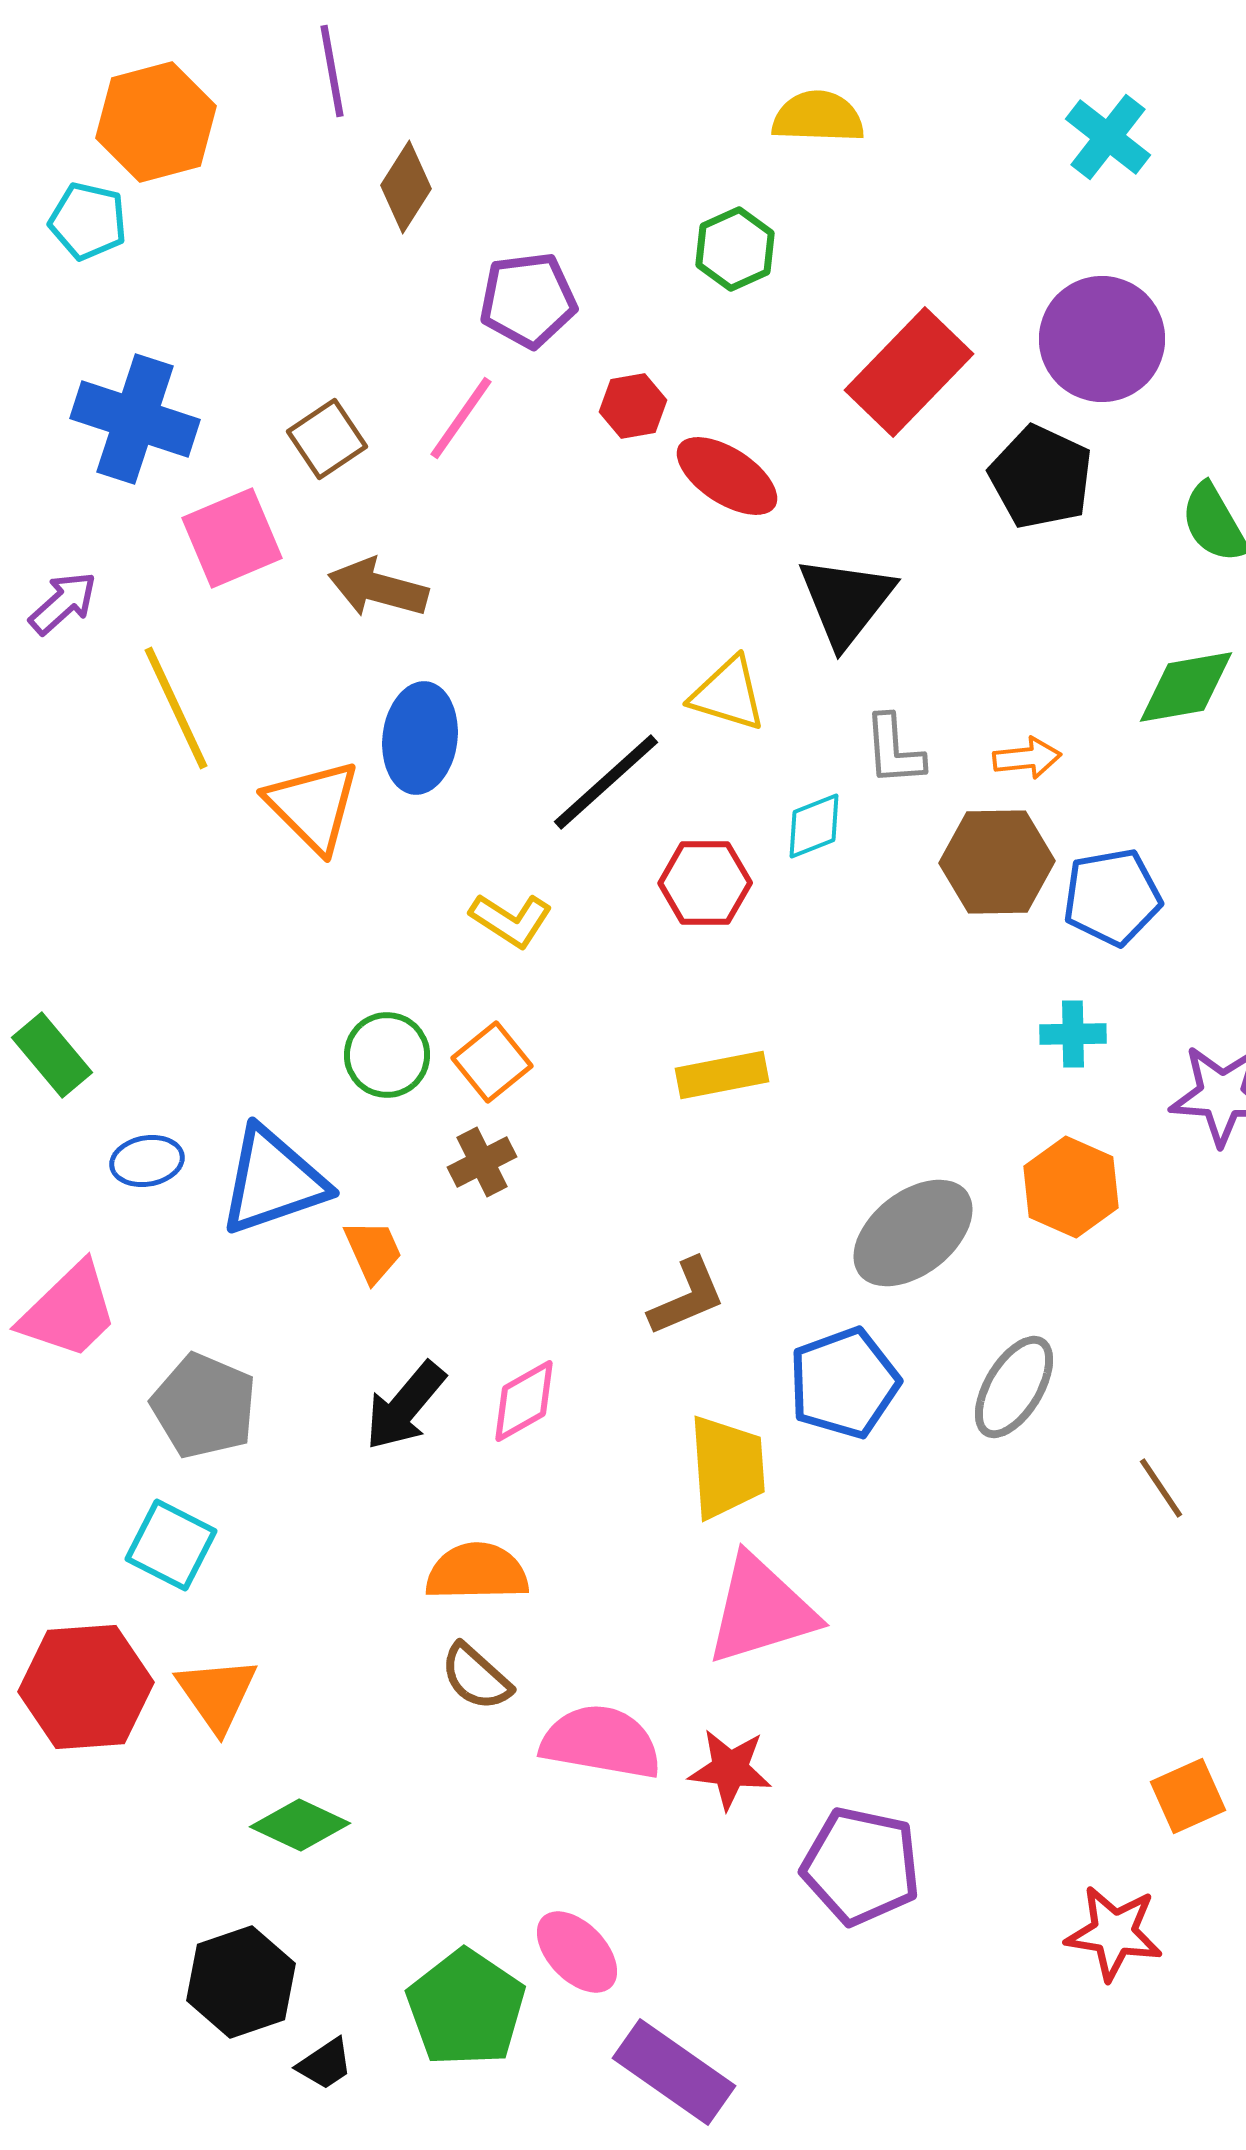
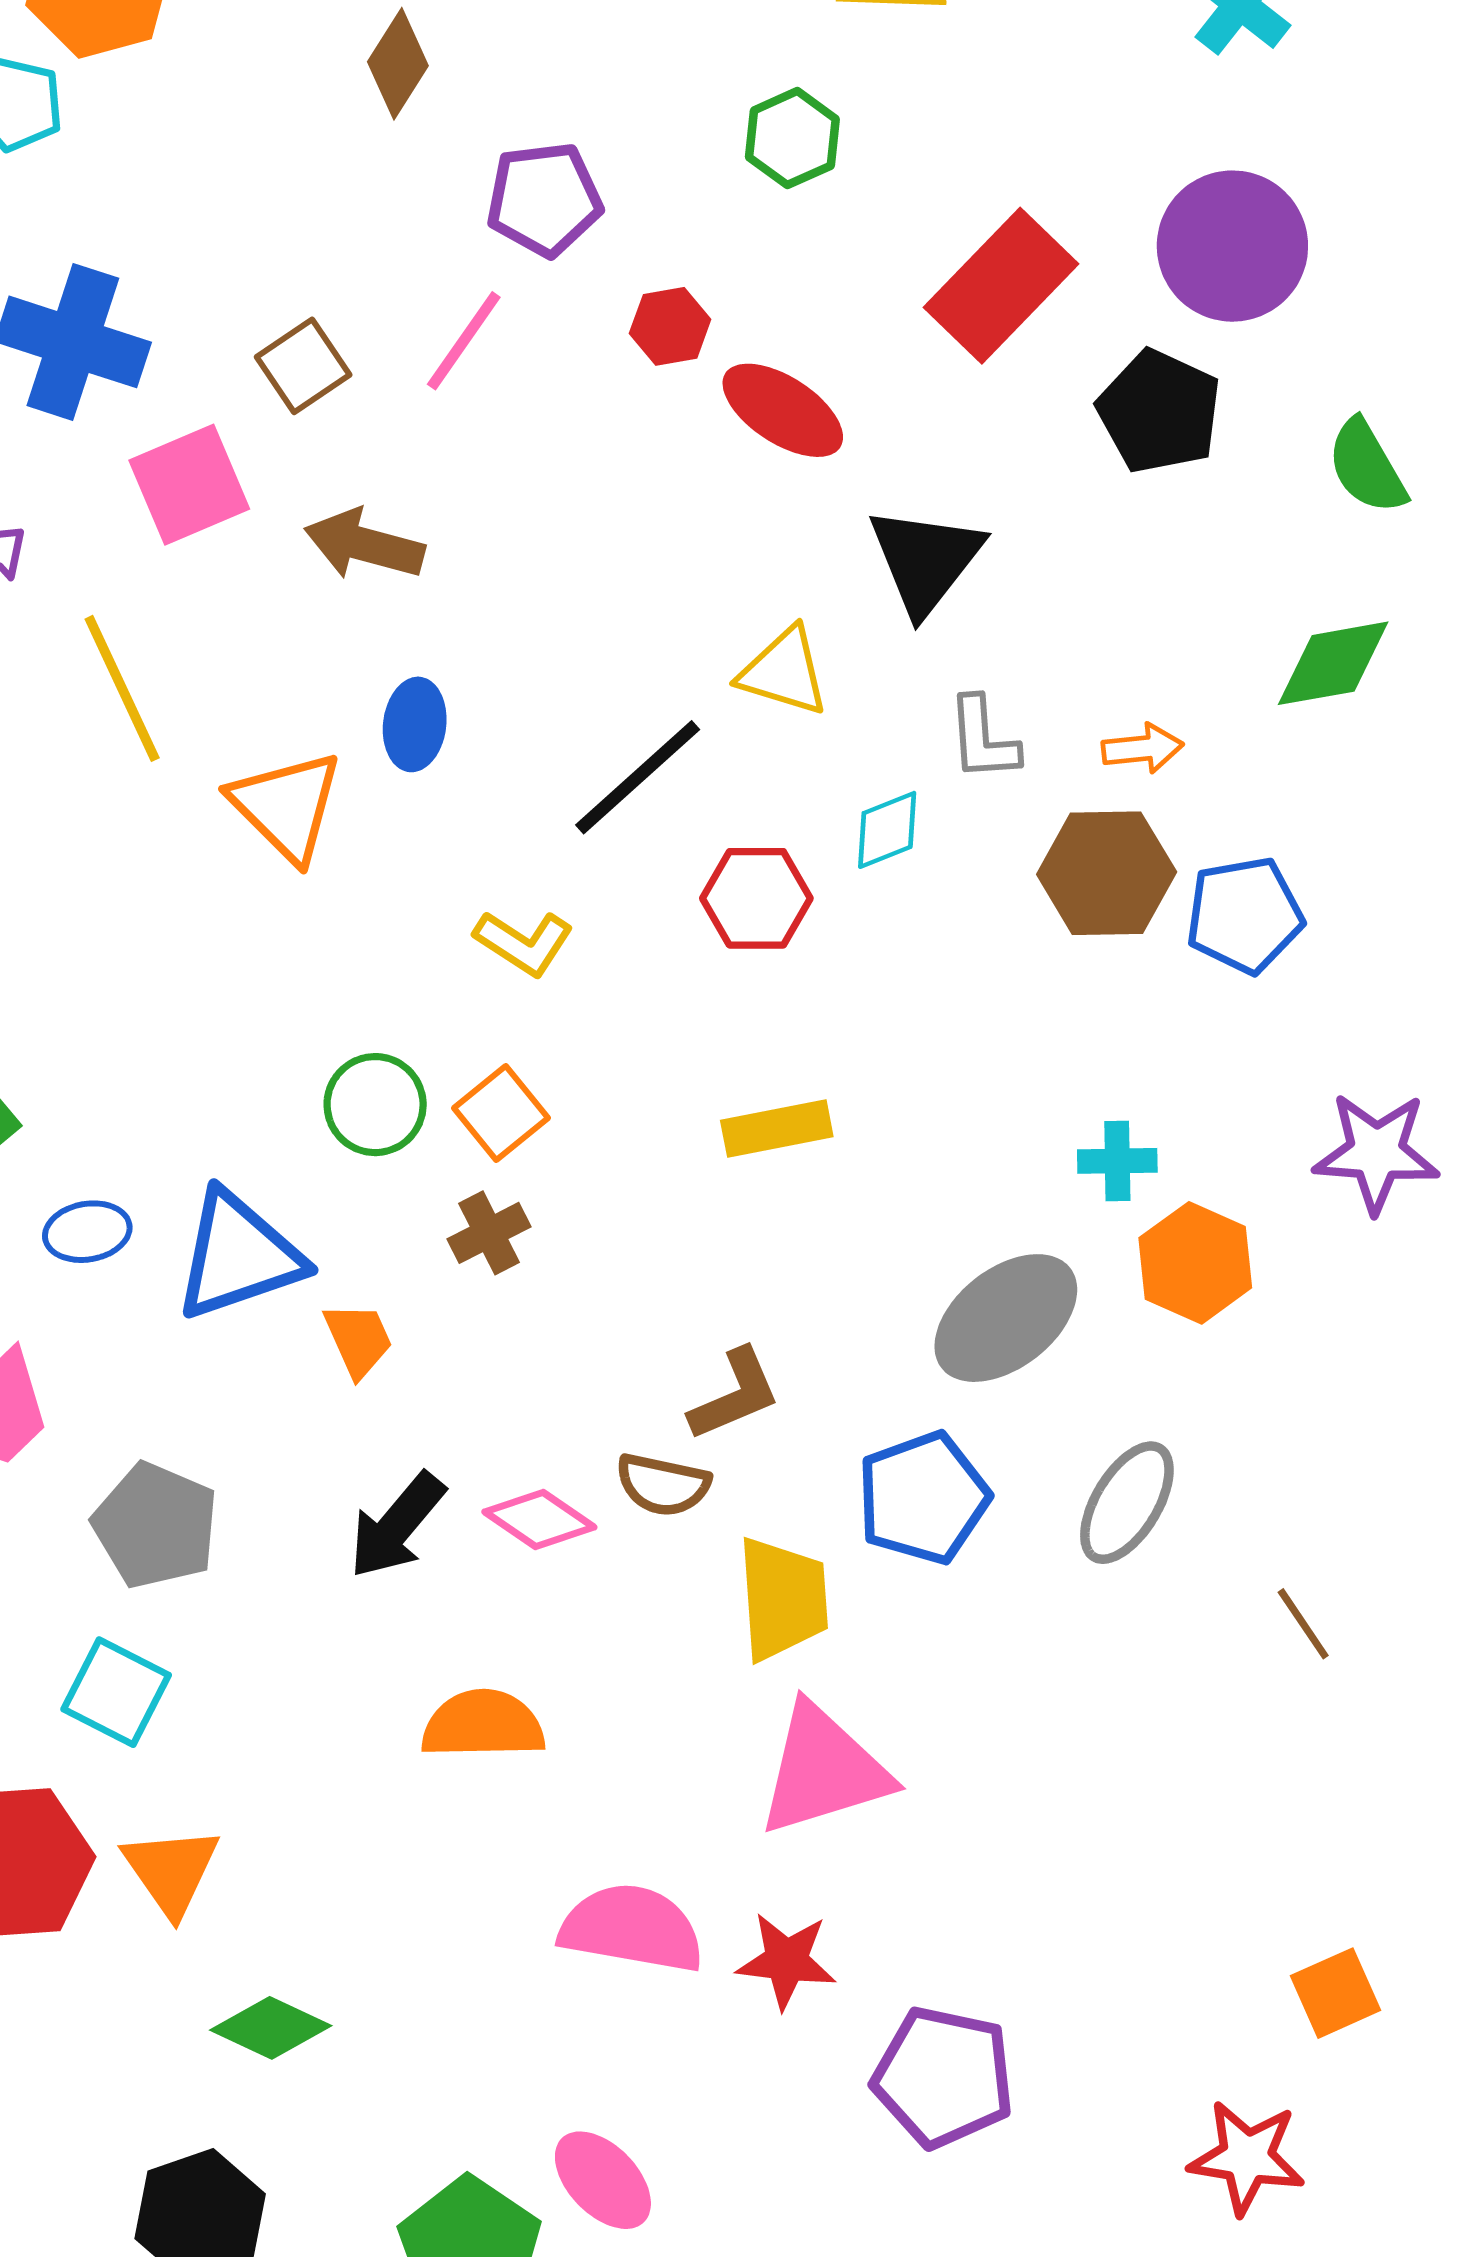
blue ellipse: (420, 738) -> (415, 724), size x0.7
cyan cross: (1073, 1034) -> (1117, 1161), moved
pink diamond: (524, 1401) -> (539, 1519), turned 64
brown semicircle: (476, 1677) -> (663, 1485), moved, turned -30

